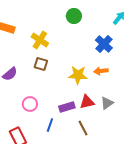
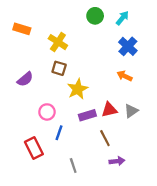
cyan arrow: (119, 18) -> (122, 18), moved
orange arrow: (101, 71) -> (125, 76), turned 32
yellow star: (78, 75) -> (78, 89), moved, turned -30
blue line: (50, 125) -> (59, 133), moved

